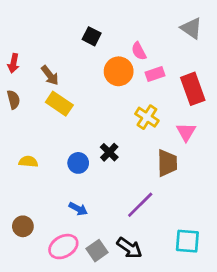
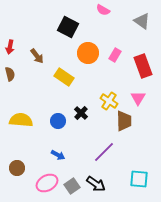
black square: (92, 36) -> (68, 27), size x1.5
pink semicircle: (139, 51) -> (103, 10), moved, turned -32
pink rectangle: (155, 74) -> (115, 55), turned -40
yellow rectangle: (59, 104) -> (64, 77), moved
yellow cross: (147, 117) -> (109, 101), moved
yellow semicircle: (28, 162) -> (21, 120), size x1.6

